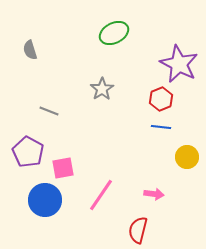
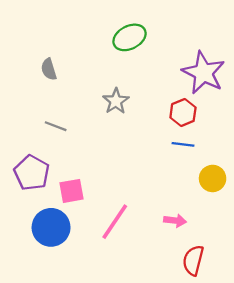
gray semicircle: (30, 50) -> (49, 69), moved
red semicircle: (138, 230) -> (193, 260), moved

